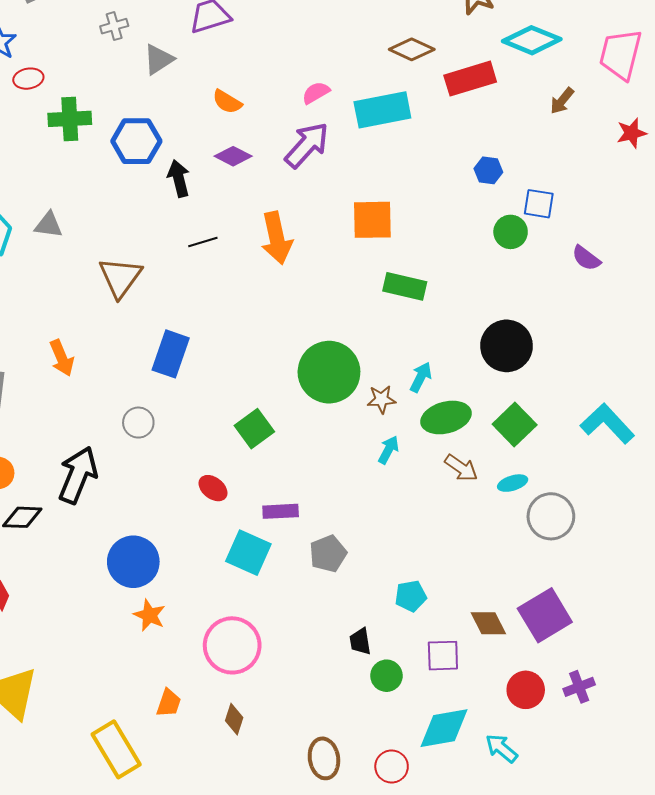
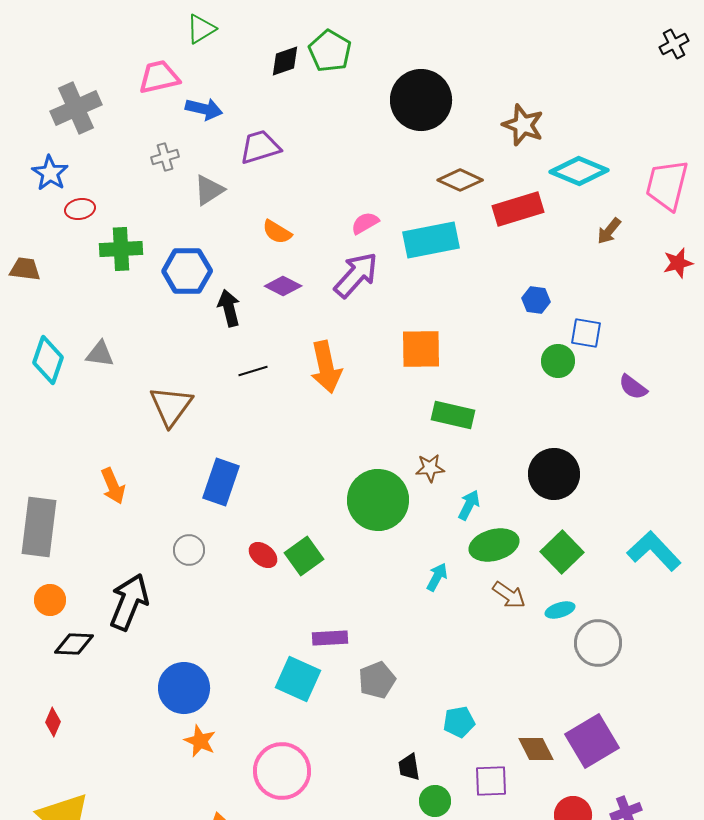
brown star: (381, 399) -> (430, 468), moved
red ellipse: (213, 488) -> (263, 555), moved

